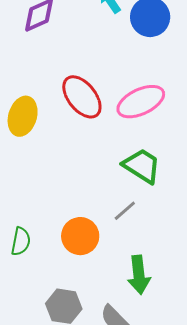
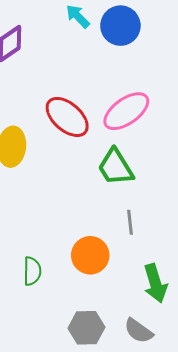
green trapezoid: (142, 166) -> (116, 167), moved, turned -144
gray line: (125, 211) -> (130, 222), turned -45

